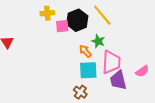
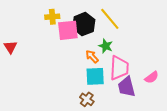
pink square: (62, 26) -> (68, 30), size x1.5

